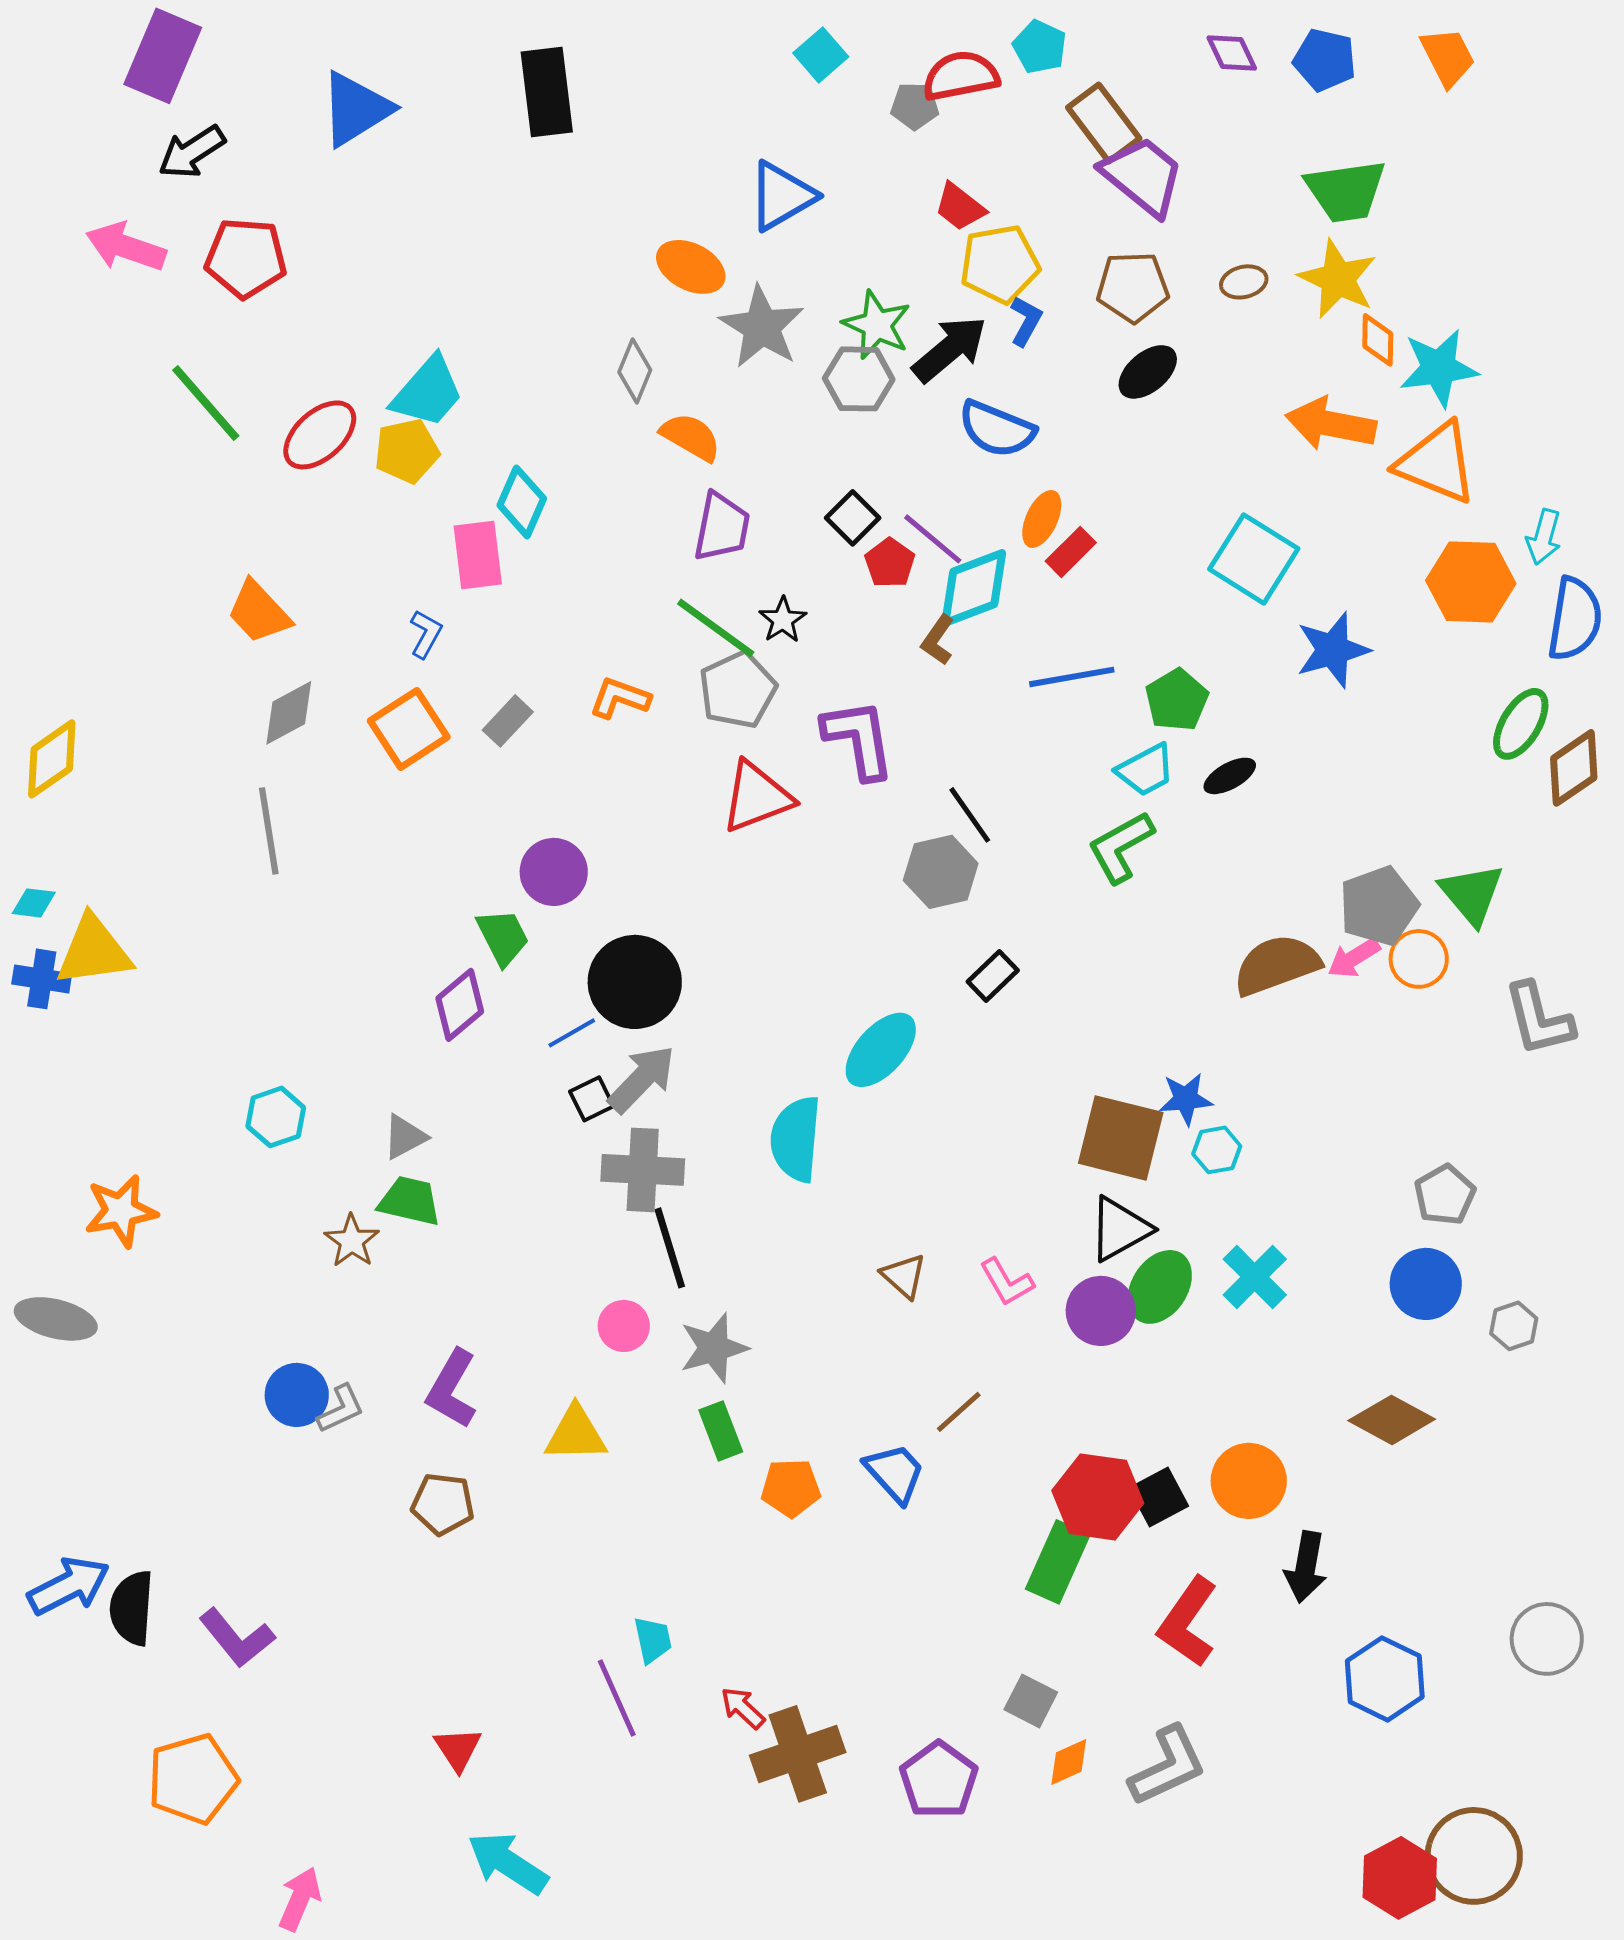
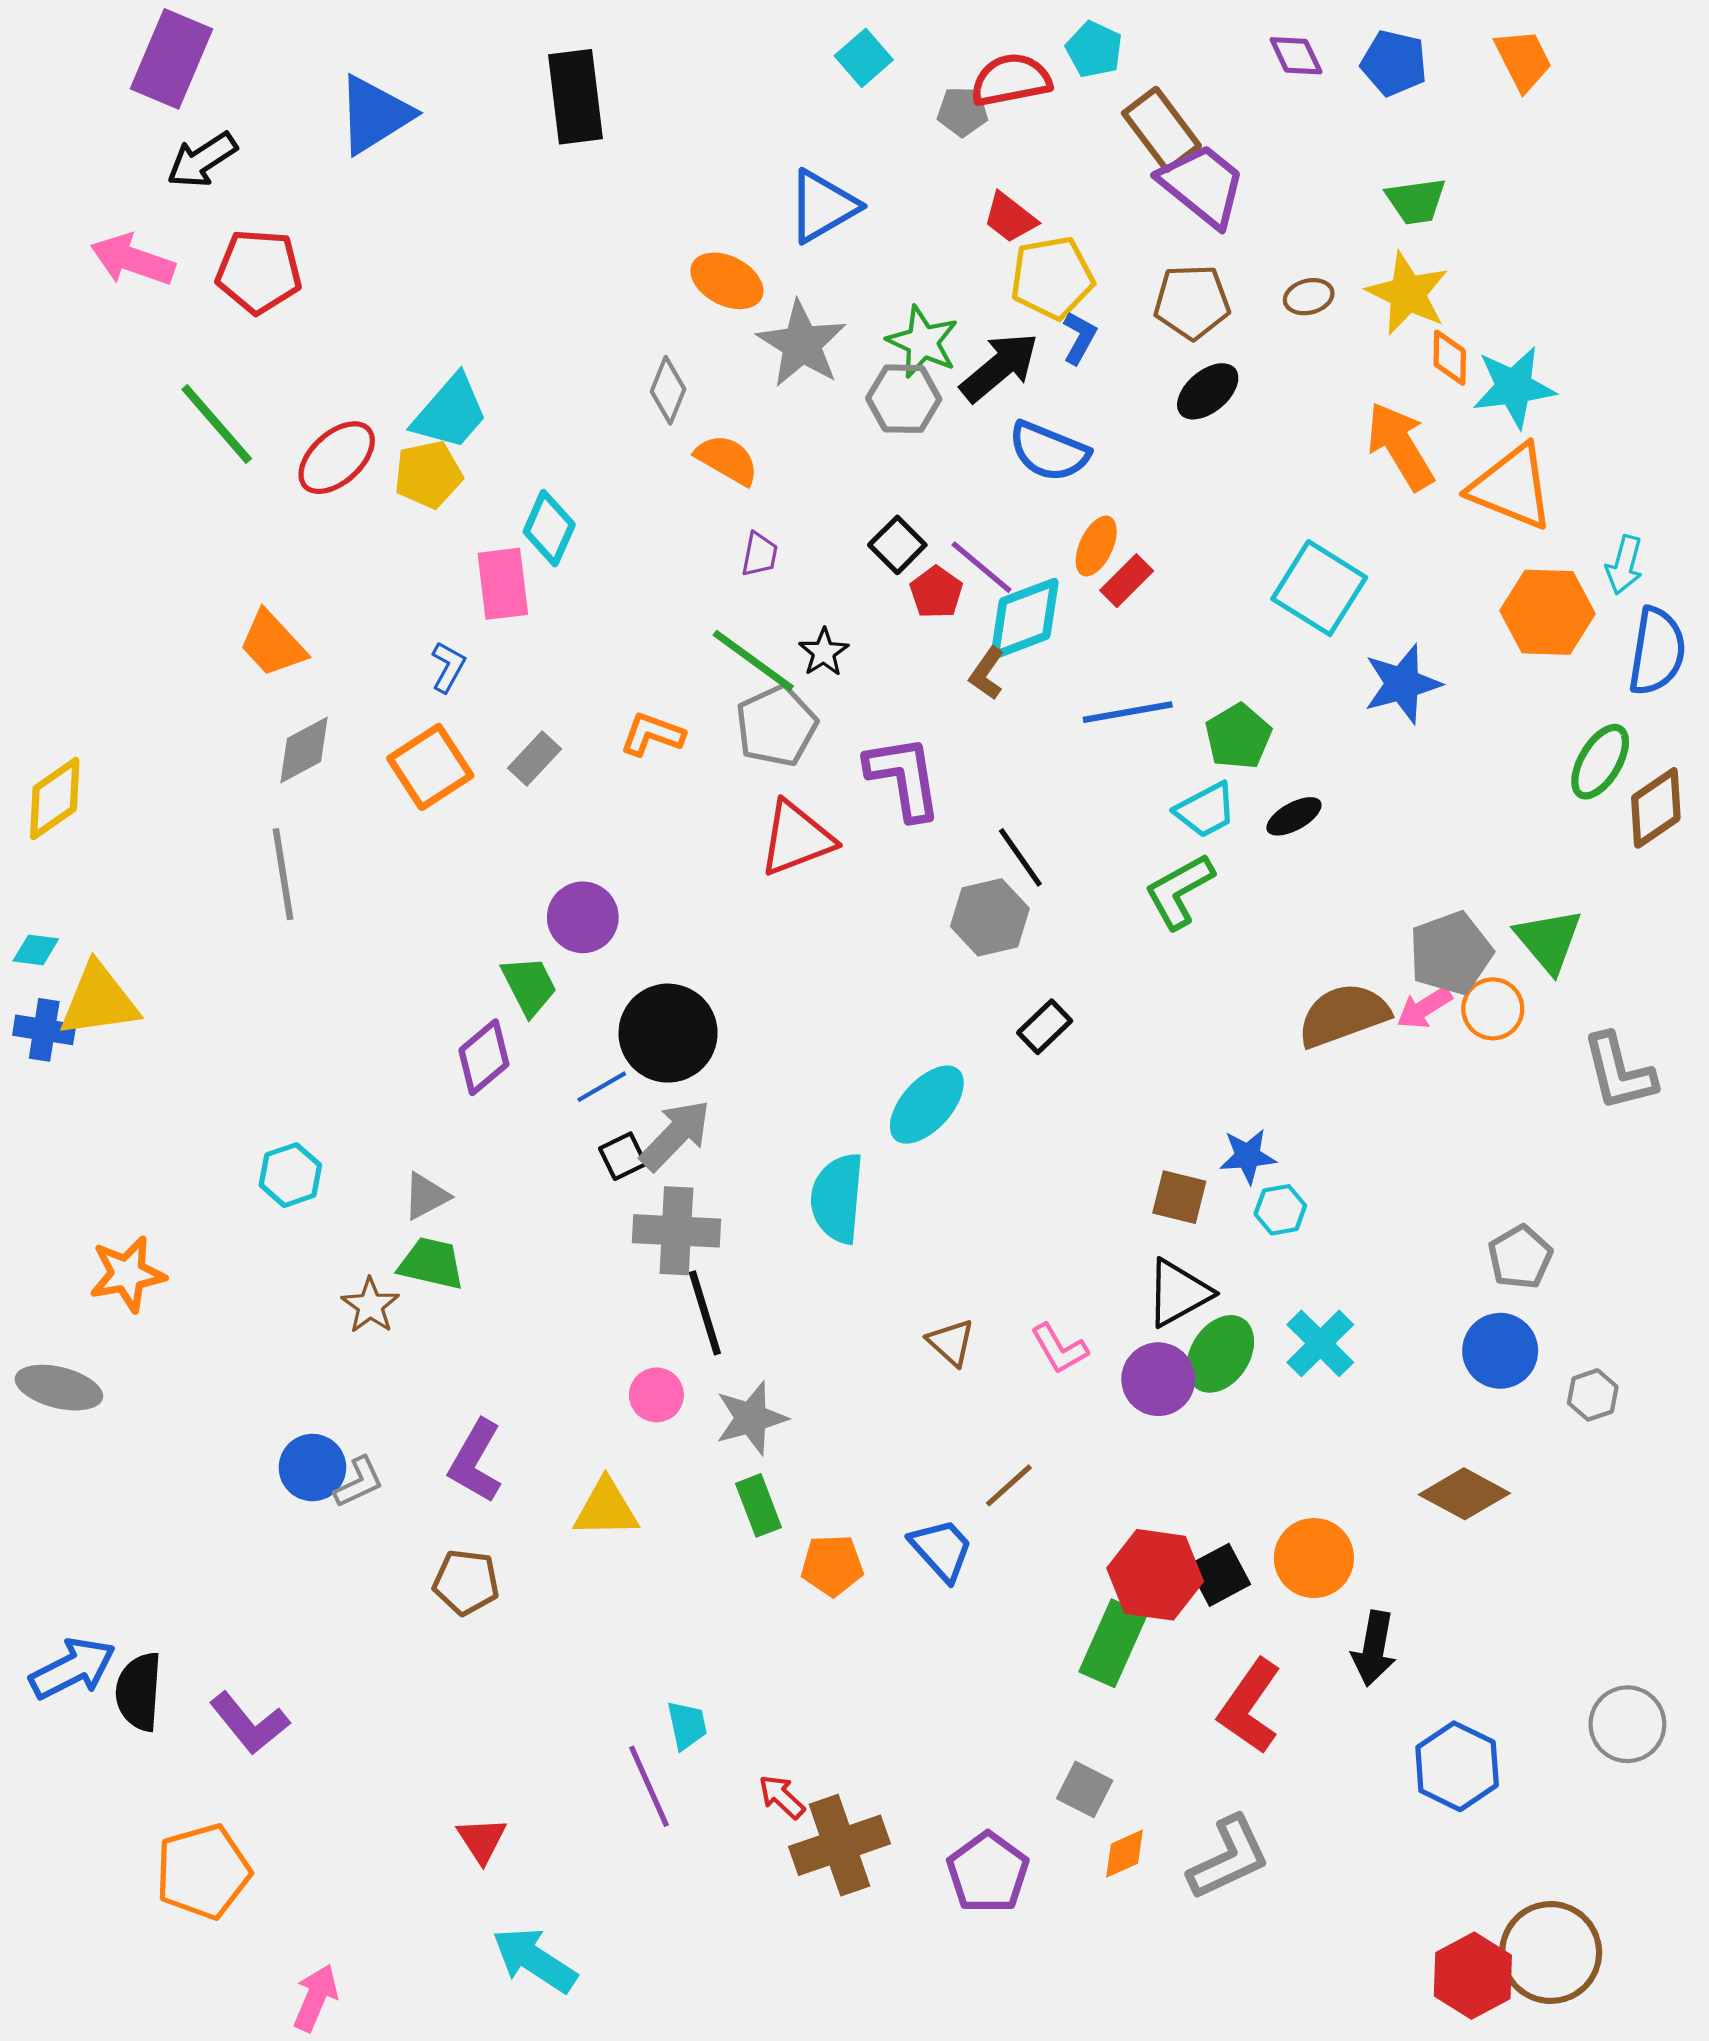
green trapezoid: (1346, 191) -> (1416, 201), size x0.7
orange arrow: (1331, 424) -> (1400, 446), turned 48
purple trapezoid: (722, 527) -> (760, 554), size x0.6
brown square: (1121, 1138) -> (1179, 1197), size x0.6

